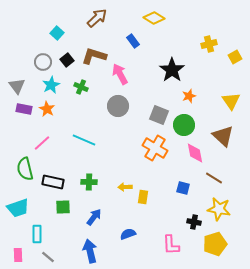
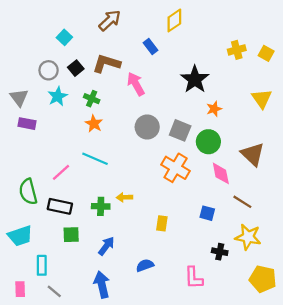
yellow diamond: (154, 18) -> (174, 20), turned -65
yellow square: (235, 57) -> (266, 53), moved, turned -32
yellow triangle: (231, 101) -> (262, 99), moved
gray circle: (118, 106) -> (147, 127), moved
orange star: (47, 109) -> (94, 124), moved
pink line: (42, 143) -> (61, 172), moved
yellow arrow: (125, 187) -> (124, 197), moved
yellow pentagon: (215, 244) -> (263, 279), moved, turned 30

